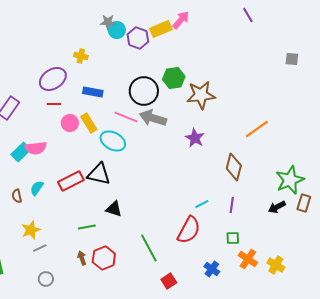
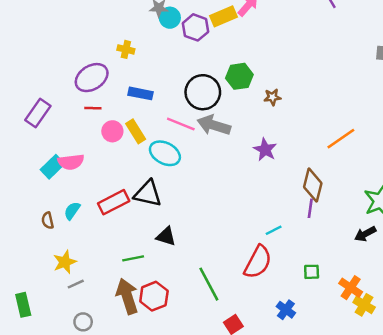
brown star: (201, 95) -> (272, 97), size x0.5
purple line: (232, 205) -> (310, 208), moved
brown arrow: (82, 258) -> (127, 296), size x2.0
orange cross: (248, 259) -> (351, 288), moved

